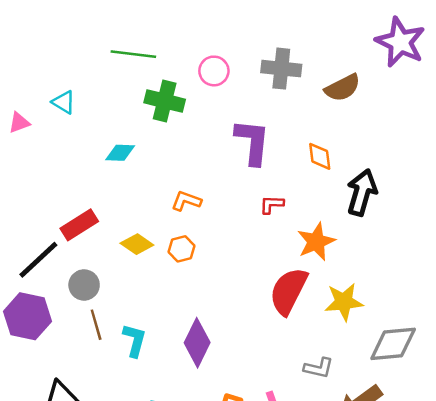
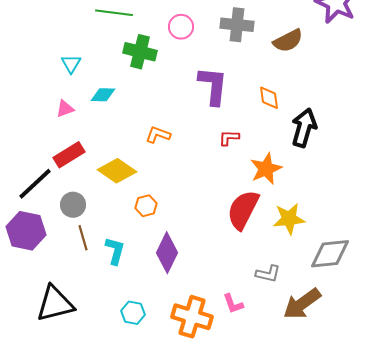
cyan triangle: (64, 102) -> (71, 64), moved, turned 30
pink triangle: (19, 123) -> (65, 109), moved
yellow diamond: (137, 244) -> (117, 171), size x1.4
orange hexagon: (181, 249) -> (146, 206), moved

